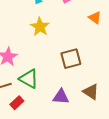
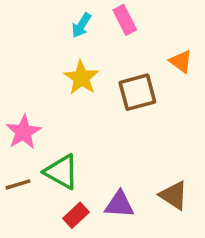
brown square: (71, 59) -> (137, 92), moved
red rectangle: (17, 103) -> (76, 215), moved

